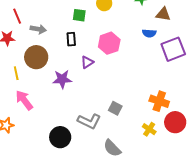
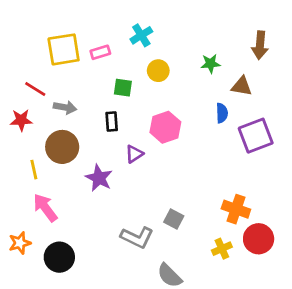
red line: (17, 16) -> (35, 89), turned -35
blue semicircle: (149, 33) -> (222, 113), turned -96
purple star: (62, 79) -> (99, 178), turned 30
yellow cross: (149, 129) -> (222, 249), turned 32
black circle: (60, 137) -> (59, 257), moved

